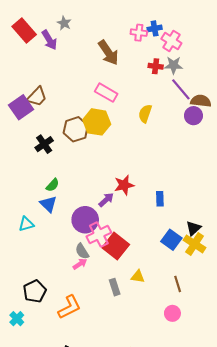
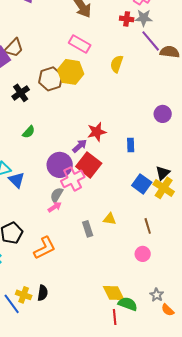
purple circle: (193, 116) -> (163, 114), moved
blue triangle: (48, 204) -> (17, 180), moved
red square: (116, 246) -> (89, 165), moved
gray semicircle: (82, 251) -> (57, 195), turned 63

